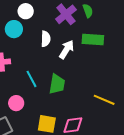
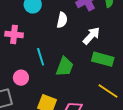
green rectangle: (93, 39) -> (103, 59), moved
white arrow: (66, 49) -> (91, 36), moved

